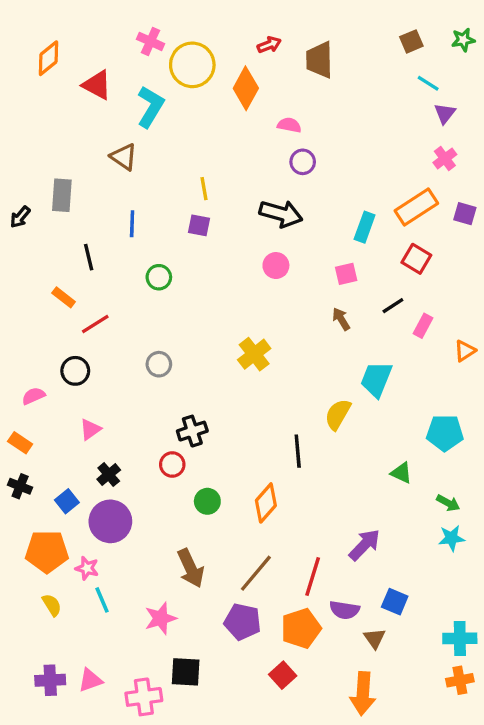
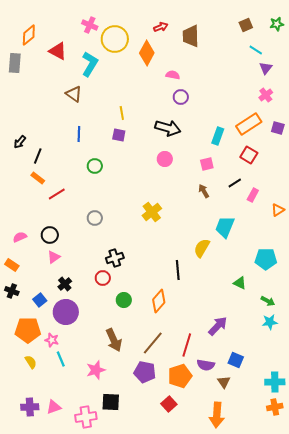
gray rectangle: (62, 195) -> (15, 63), moved
black arrow: (20, 217) -> (20, 142), moved
black line: (89, 257) -> (38, 156), moved, turned 35
black circle: (75, 371) -> (50, 235), moved

